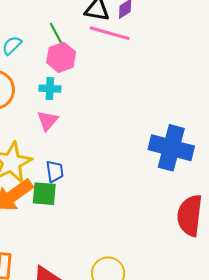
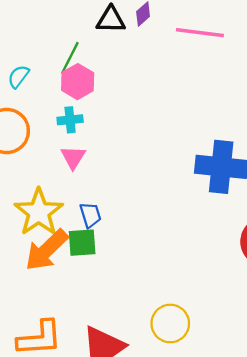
pink line: (110, 33) -> (200, 33), moved
green line: (58, 36) -> (70, 58), turned 64

